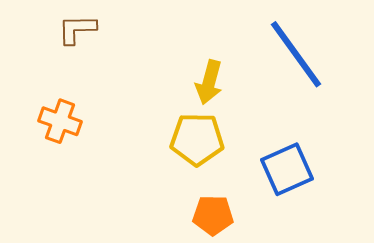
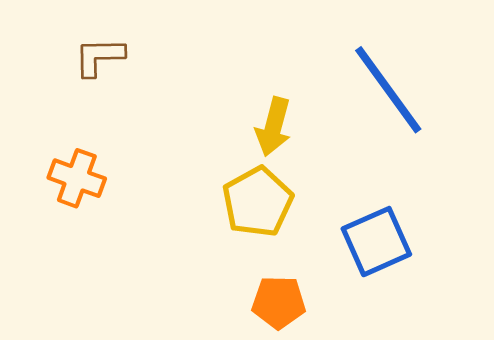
yellow pentagon: (197, 139) -> (258, 202), turned -30

